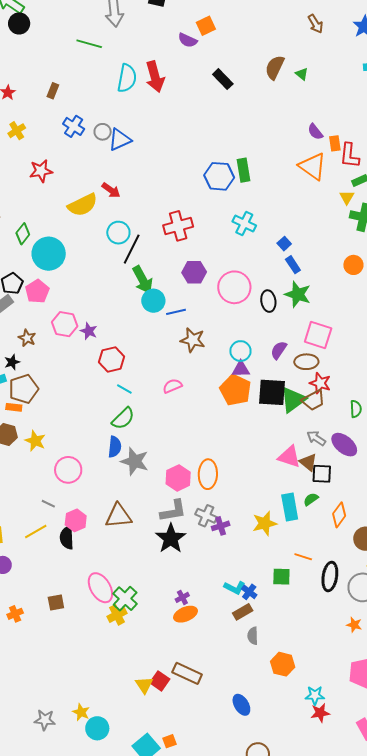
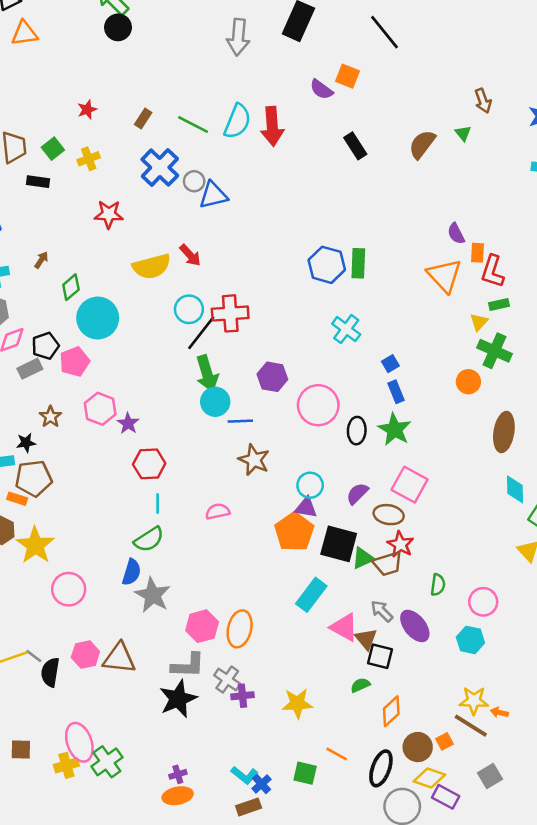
orange square: (206, 26) -> (348, 76), turned 36
green line: (89, 44) -> (193, 125), moved
green triangle: (302, 74) -> (463, 133), moved
blue cross: (74, 126) -> (160, 168), size x1.4
red cross: (178, 226) -> (230, 313), moved
orange circle: (353, 265) -> (468, 382), moved
cyan line: (124, 389) -> (158, 504), turned 49
green triangle: (293, 400) -> (363, 558), size x0.7
yellow star: (35, 441) -> (35, 545), size x1.4
gray line: (48, 504) -> (34, 656), moved
cyan rectangle: (290, 507) -> (311, 595), moved, turned 36
pink hexagon: (76, 520) -> (85, 655), moved
black ellipse: (330, 576) -> (381, 768), moved
yellow cross: (117, 615) -> (66, 765), moved

